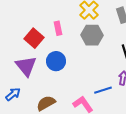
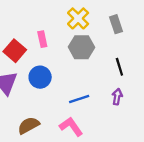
blue line: (103, 90) -> (79, 99), moved

